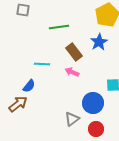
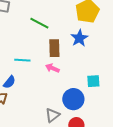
green line: (59, 27) -> (39, 23), turned 36
brown rectangle: (74, 52) -> (54, 48), turned 36

